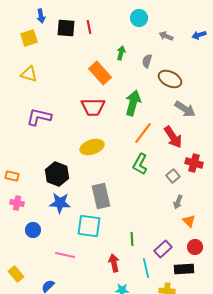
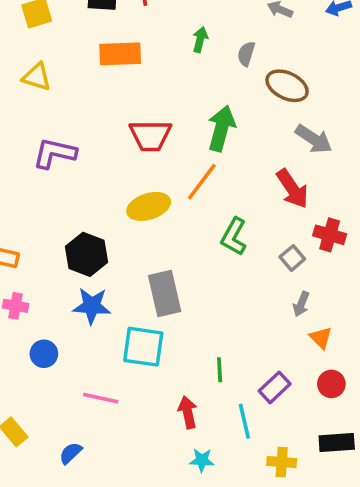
orange rectangle: (100, 73) -> (120, 54), moved, turned -50
orange line: (143, 133) -> (202, 182), moved
black rectangle: (184, 269) -> (337, 442), moved

